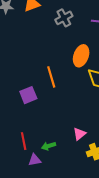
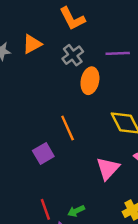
orange ellipse: (81, 56) -> (90, 81), moved
pink triangle: (80, 134) -> (108, 168), moved, size x1.5

